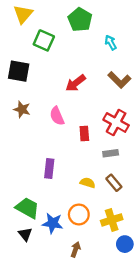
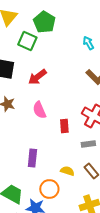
green pentagon: (80, 20) -> (44, 22), moved
red arrow: (76, 83) -> (37, 77), moved
orange circle: (79, 214) -> (49, 189), moved

